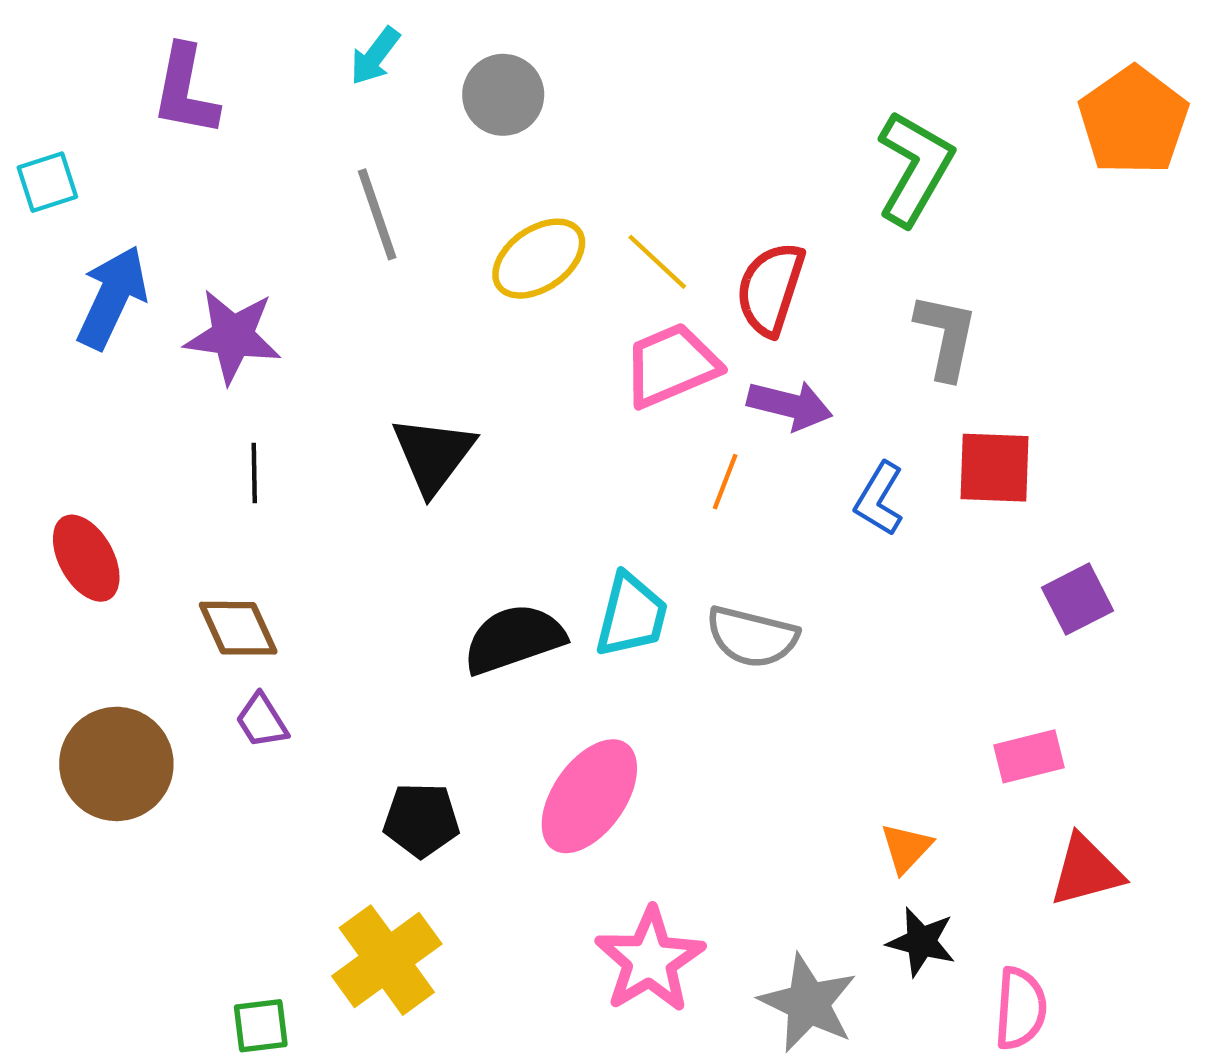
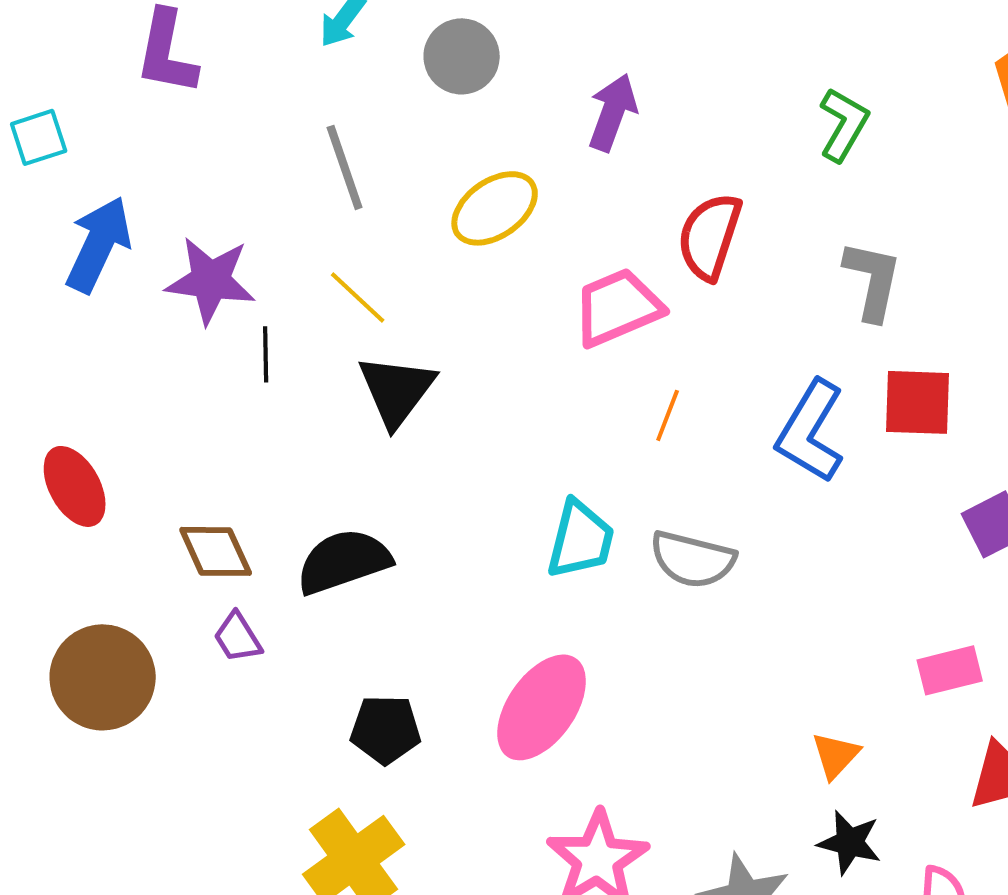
green L-shape: (915, 168) -> (844, 124), size x0.7
yellow line: (657, 262) -> (358, 297), moved
purple arrow: (790, 405) -> (613, 112), moved, turned -84
black line: (254, 473) -> (266, 354), moved
blue L-shape: (879, 499) -> (811, 431), size x1.5
black semicircle: (514, 639) -> (344, 561), moved

